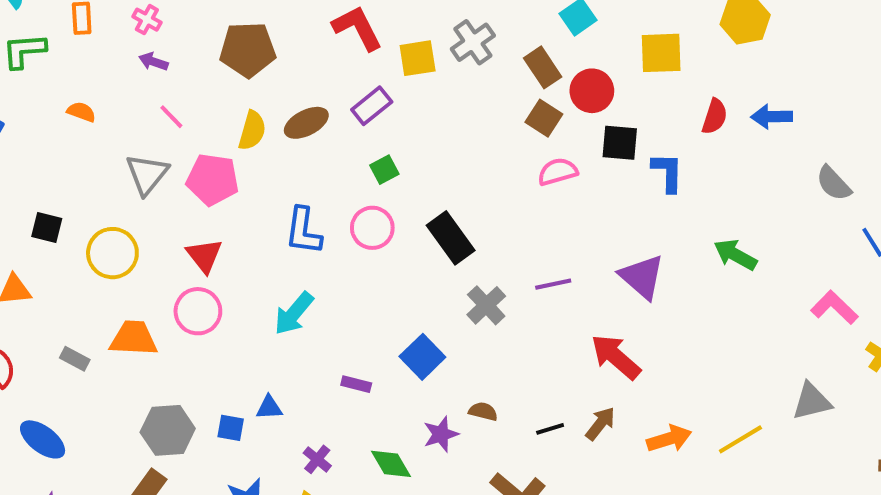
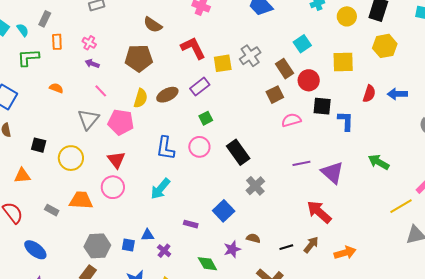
brown square: (544, 118) -> (275, 95), moved, turned 30
purple line: (553, 284) -> (301, 163), moved
yellow line: (740, 439) -> (401, 206), moved
purple cross: (317, 459) -> (164, 251), moved

